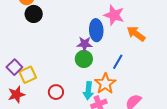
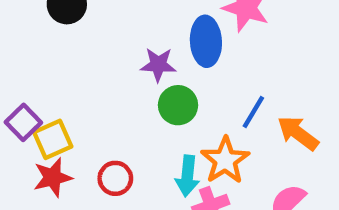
orange arrow: (136, 34) -> (298, 133), moved
purple star: (85, 44) -> (158, 65), moved
red star: (16, 95) -> (53, 177), moved

